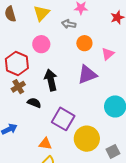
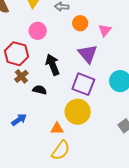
purple triangle: (87, 74) -> (88, 54), turned -40
purple square: (63, 119) -> (83, 84), moved
yellow circle: (87, 139) -> (78, 112), moved

